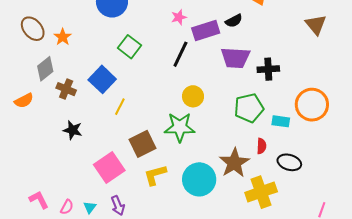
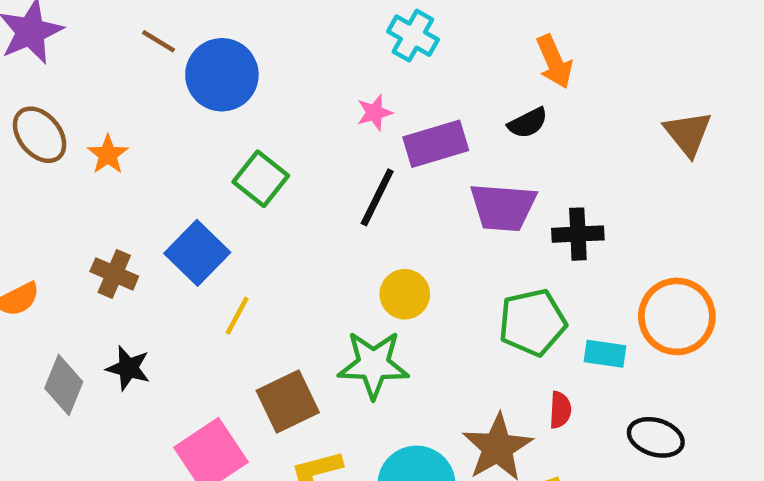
black semicircle: (234, 21) -> (528, 123), moved
gray diamond: (45, 69) -> (64, 385), moved, turned -30
black ellipse: (289, 162) -> (656, 437), moved

